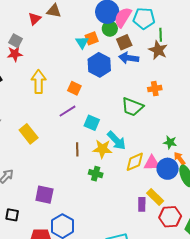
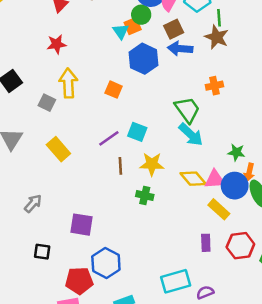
green circle: (110, 29) -> (141, 15), moved
gray square: (16, 41) -> (47, 103), moved
red star: (15, 54) -> (57, 44), moved
green trapezoid: (132, 107) -> (187, 110), turned -145
purple line: (68, 111) -> (109, 138), moved
cyan arrow: (117, 140) -> (191, 135), moved
orange arrow: (180, 159) -> (249, 172), turned -128
yellow diamond: (135, 162) -> (193, 179), turned 75
yellow rectangle: (155, 197) -> (219, 209), moved
purple rectangle: (142, 204) -> (206, 243), moved

